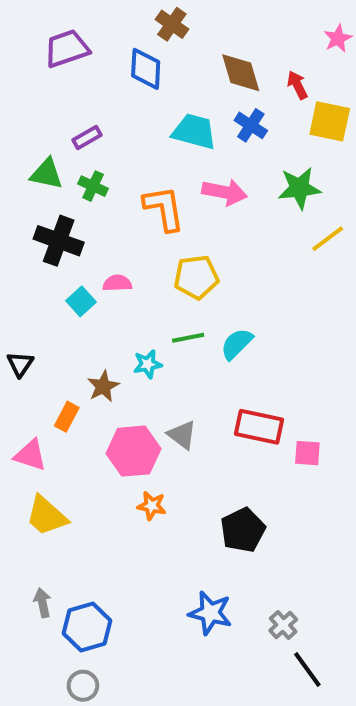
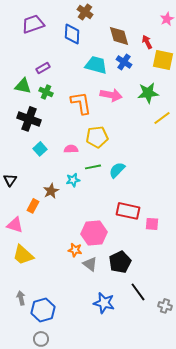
pink semicircle: (117, 283) -> (71, 149), moved
gray triangle: (182, 435) -> (90, 264), moved
pink hexagon: (134, 451) -> (94, 233), moved
gray cross: (283, 625) -> (165, 306), moved, turned -32
black line: (307, 670) -> (138, 292), moved

